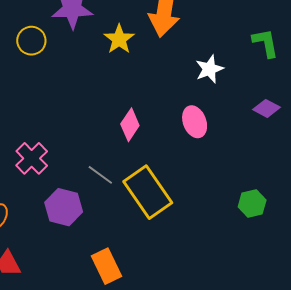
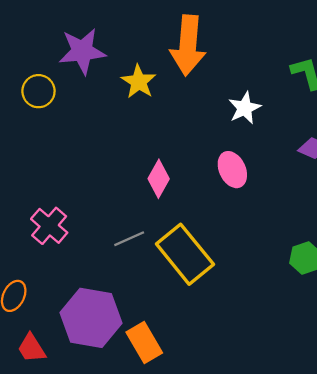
gray line: (100, 175) -> (129, 239), turned -56
purple hexagon: (64, 207) -> (91, 318), moved, size x1.4

